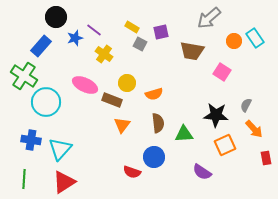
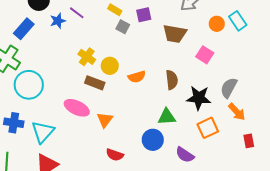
yellow cross: (104, 54) -> (87, 57), moved
pink ellipse: (85, 85) -> (77, 108), moved
gray semicircle: (246, 105) -> (229, 88), size x1.5
brown semicircle: (158, 123) -> (172, 80), moved
orange triangle: (122, 125) -> (105, 120), moved
blue circle: (154, 157) -> (153, 140), moved

